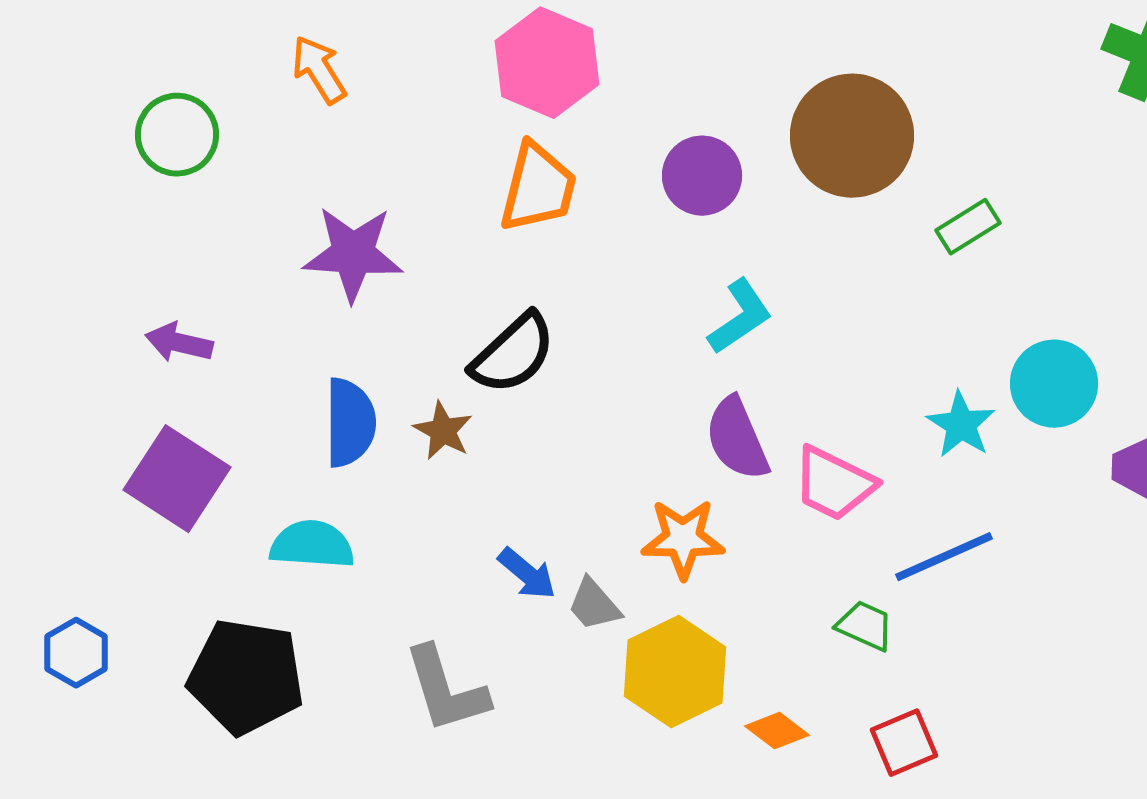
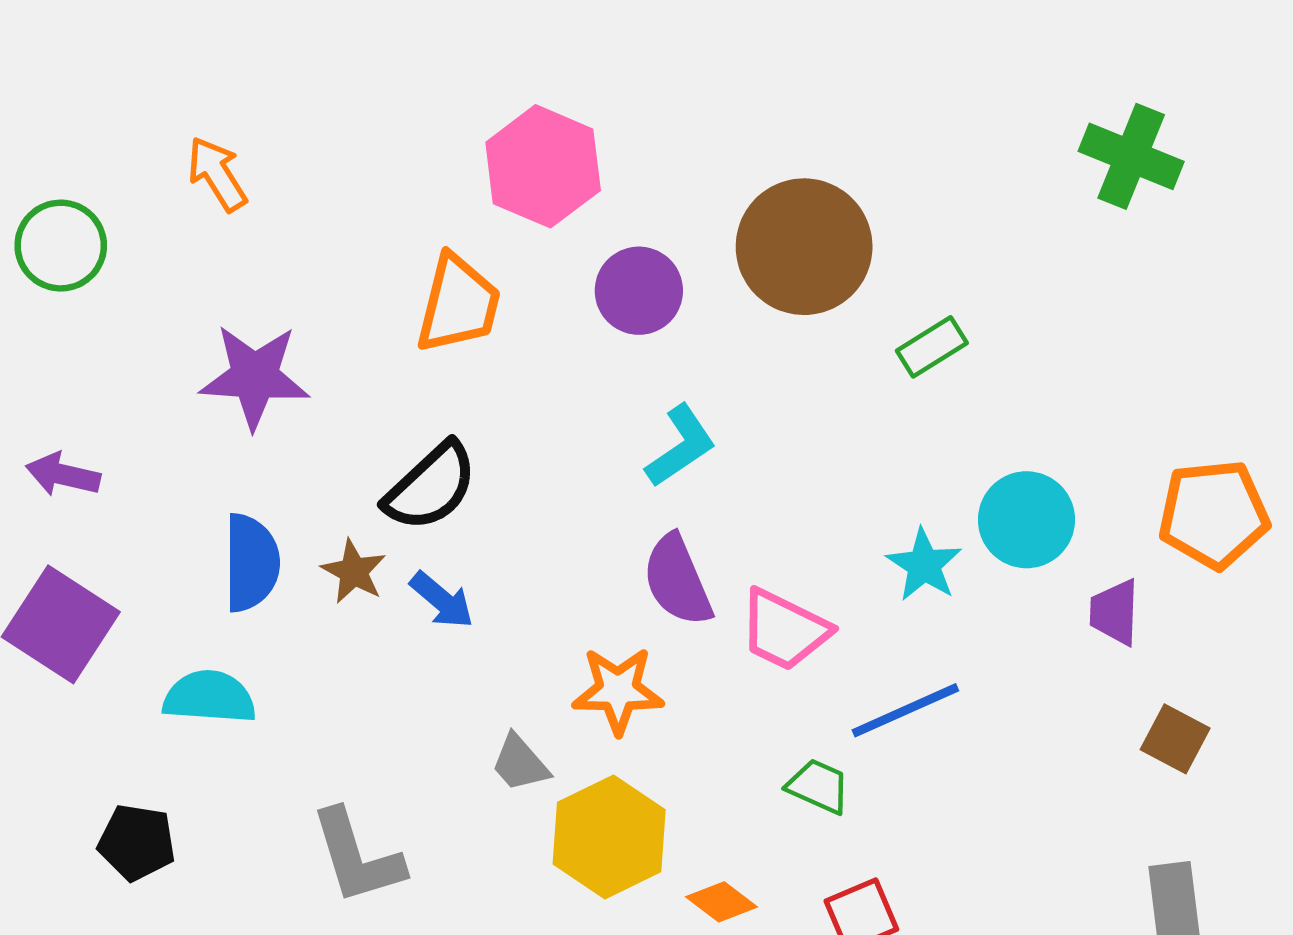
pink hexagon: (547, 63) -> (543, 166), moved
blue arrow: (527, 574) -> (442, 600), moved
black pentagon: (246, 677) -> (137, 842), size x0.6

